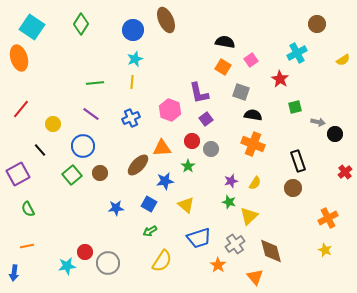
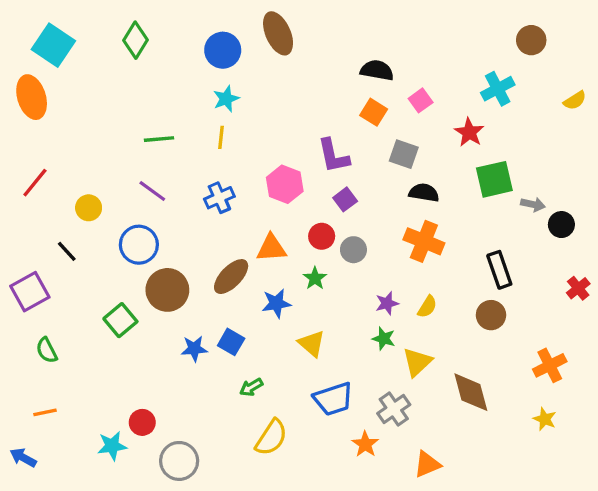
green square: (295, 107) -> (494, 179), size x1.6
brown circle: (100, 173) -> (167, 290), size x1.6
green square: (72, 175) -> (120, 320), moved
blue square: (149, 204) -> (231, 342), moved
brown diamond: (271, 251) -> (471, 392), moved
gray circle: (108, 263) -> (179, 461), moved
blue arrow: (14, 273) -> (23, 458), turned 112
orange triangle: (255, 277) -> (427, 464), turned 48

